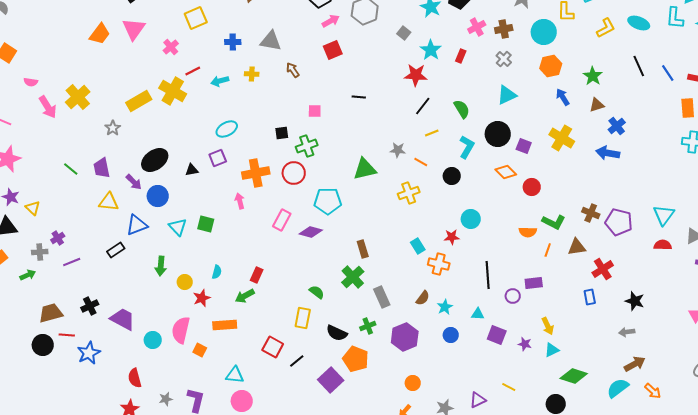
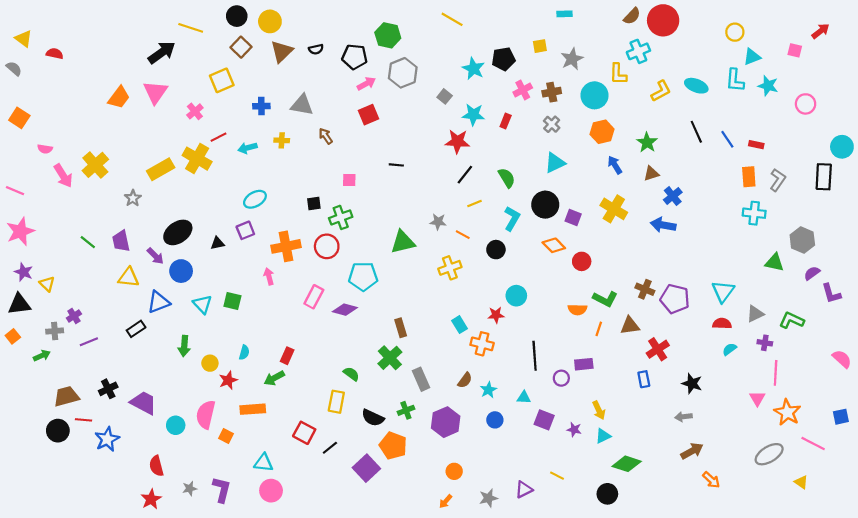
cyan star: (431, 50) -> (473, 115), turned -30
cyan semicircle: (618, 388) -> (729, 349), moved, size x0.6

